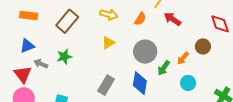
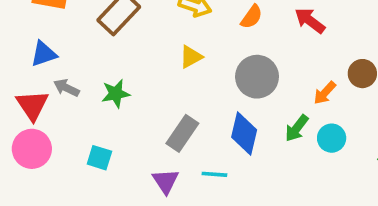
green star: (64, 57) -> (116, 94), moved
green arrow: (164, 68) -> (297, 128), moved

